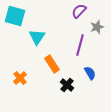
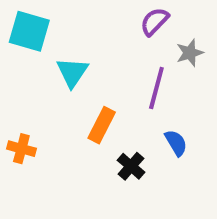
orange rectangle: (52, 64) -> (102, 125), turned 60
orange cross: (20, 78) -> (21, 149), moved, turned -32

